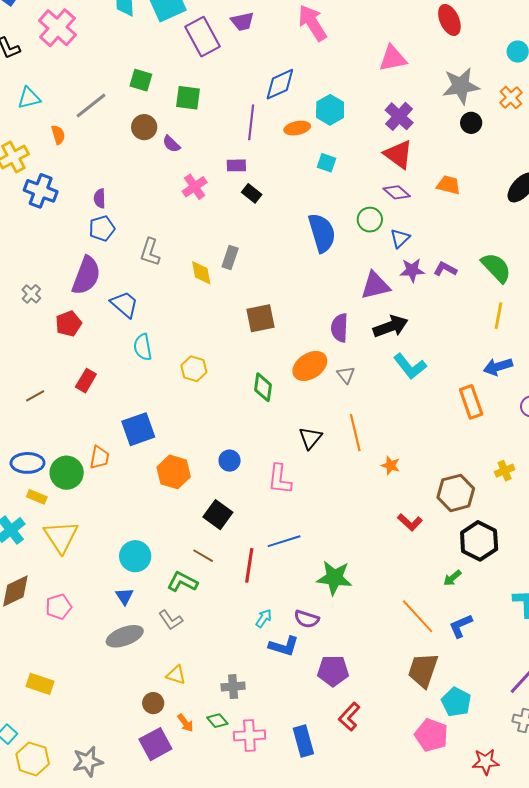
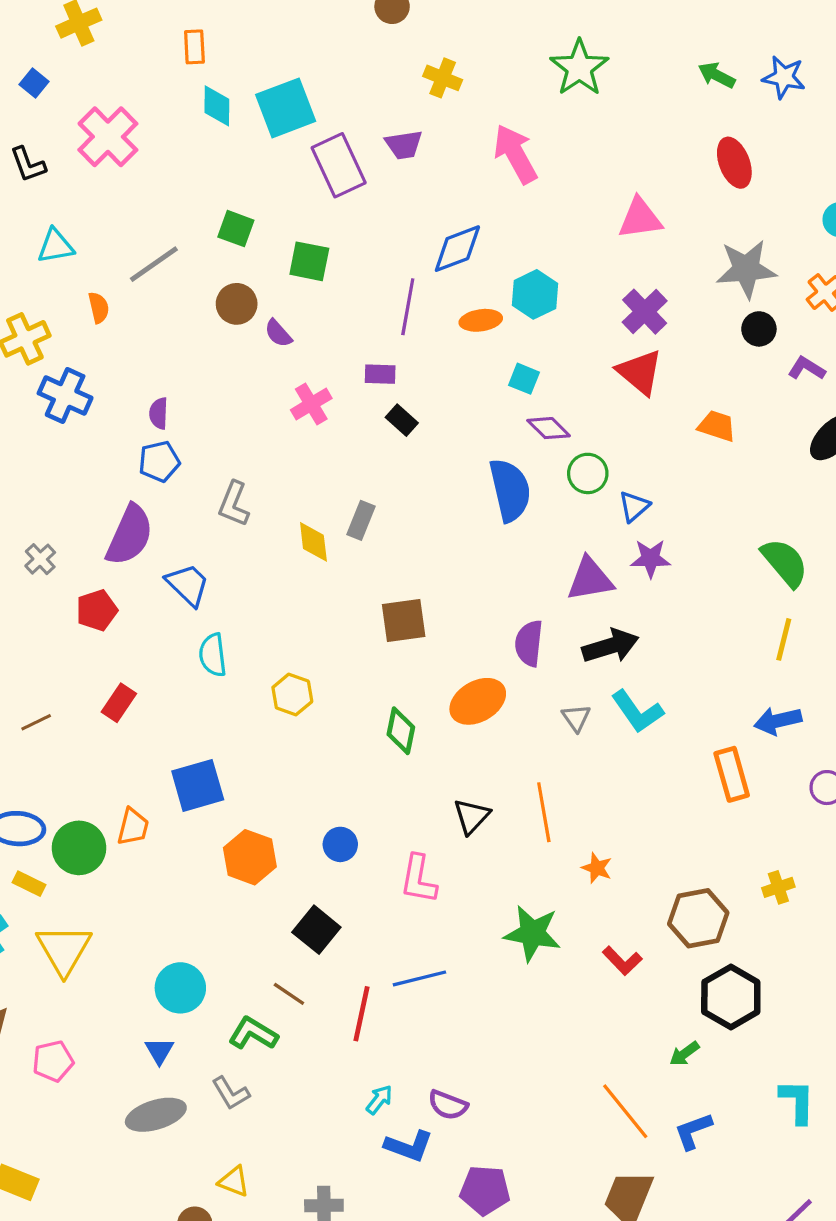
purple diamond: (397, 192) -> (549, 428), moved
purple L-shape: (445, 269) -> (806, 368), moved
gray triangle: (346, 375) -> (576, 718), moved
green star: (334, 578) -> (532, 933), moved

